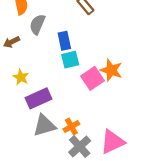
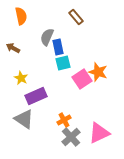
gray semicircle: (37, 24) -> (47, 37), moved
brown arrow: (11, 42) -> (13, 48), turned 56
gray triangle: (44, 125) -> (24, 119), moved, turned 50

